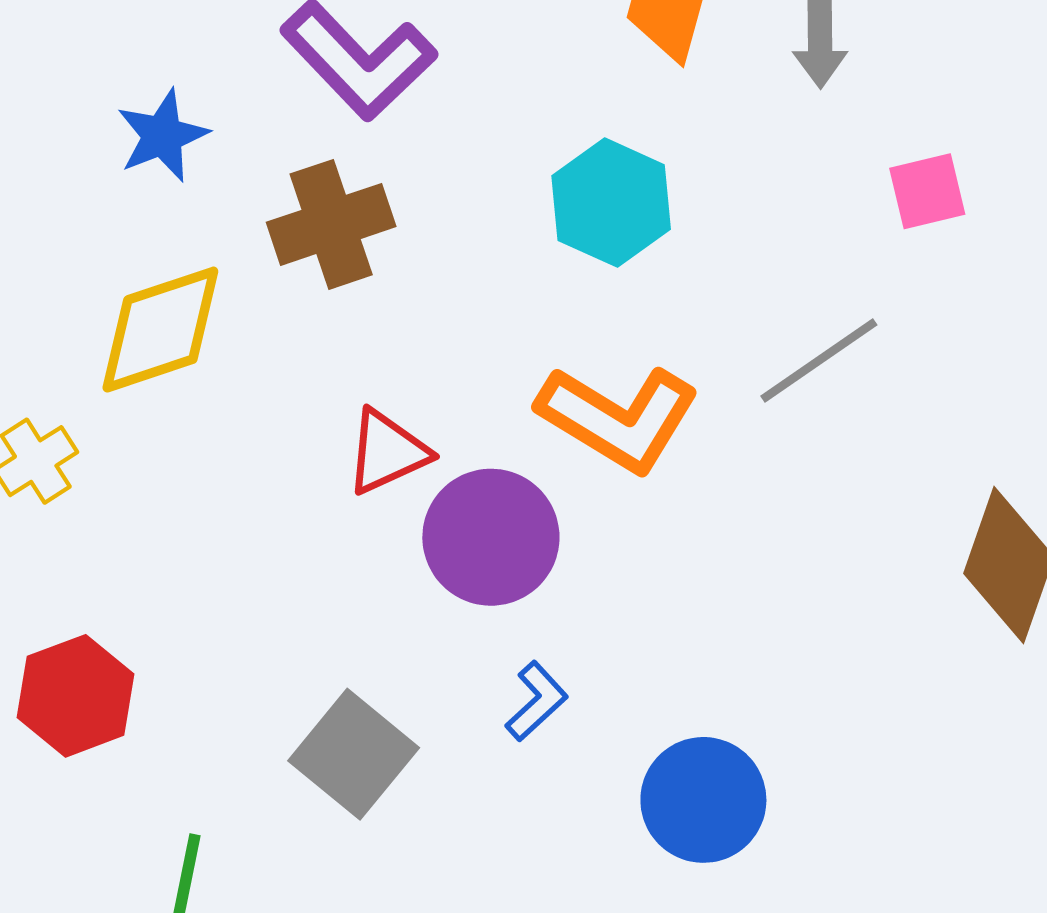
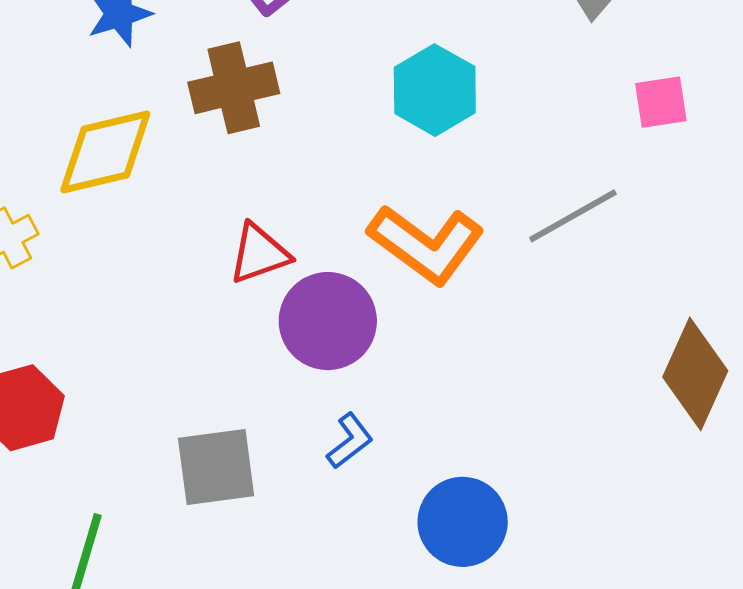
gray square: (354, 754) -> (216, 467), turned 38

